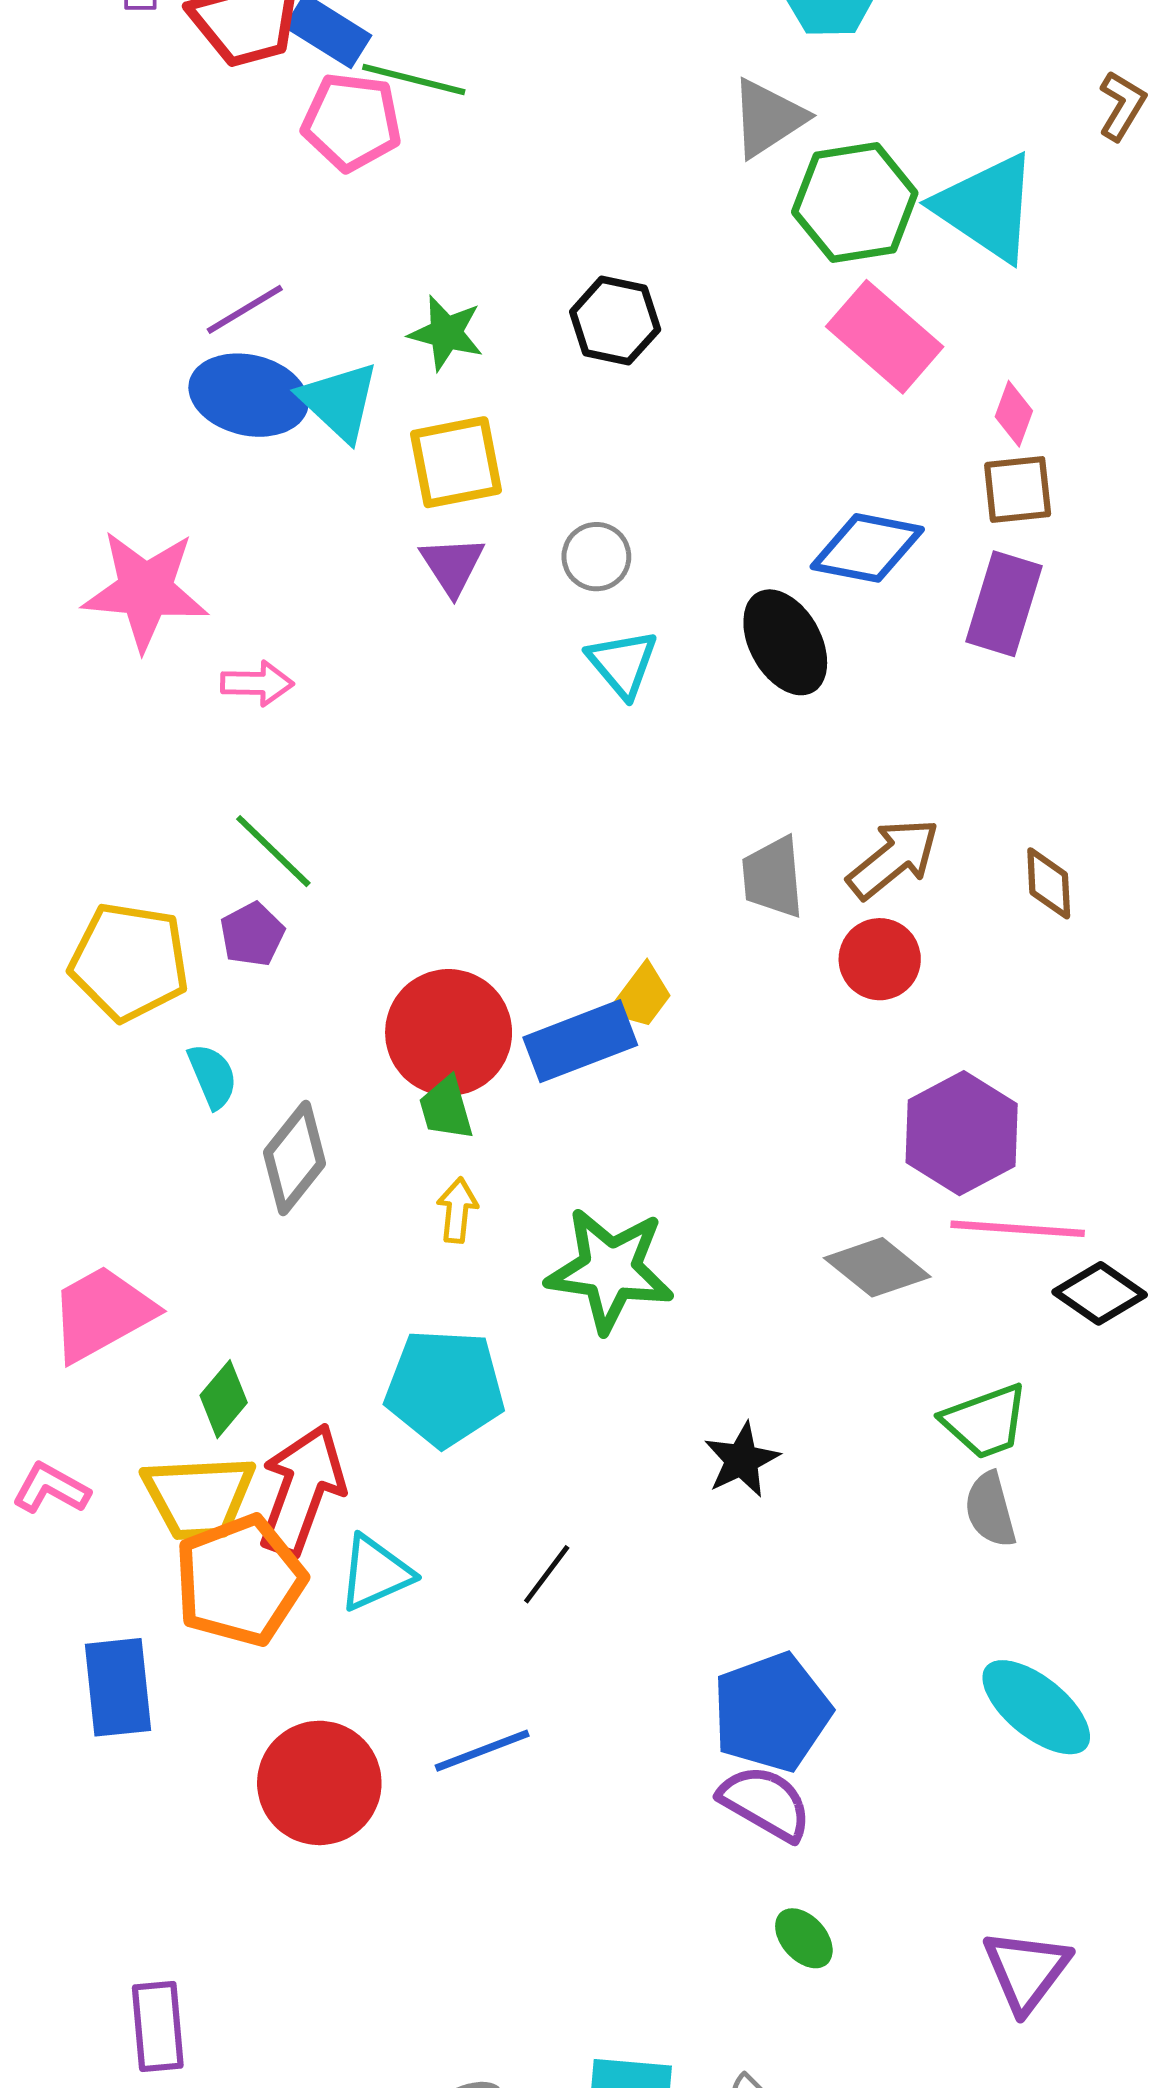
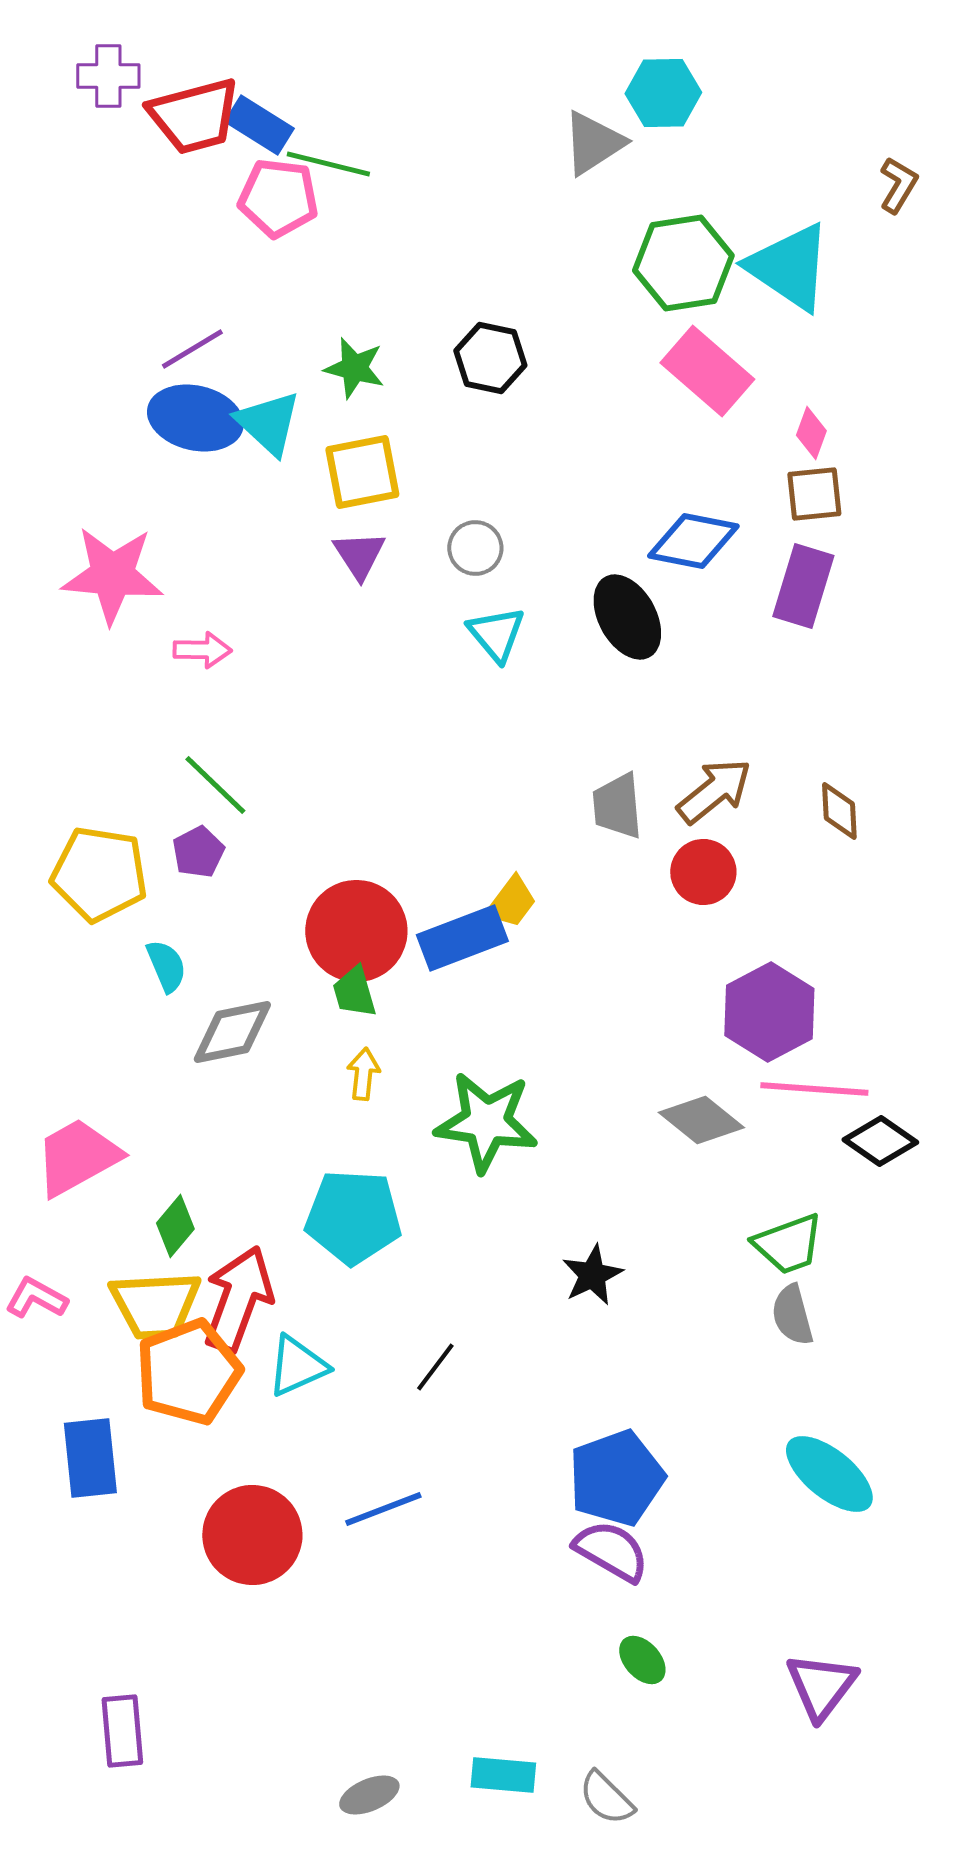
gray triangle: (768, 118) -> (593, 143), moved
gray diamond: (294, 1158) -> (232, 1032), turned 40

